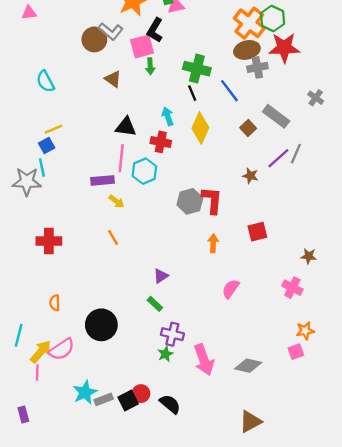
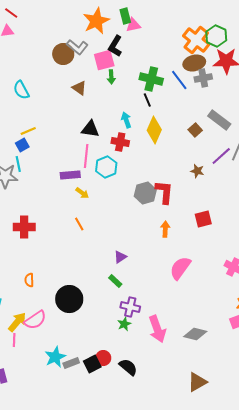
blue line: (229, 91) -> (179, 80), moved
pink semicircle: (231, 289) -> (180, 268), size x1.4

